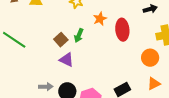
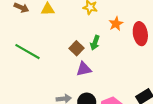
purple triangle: (67, 60) -> (84, 69), turned -35

